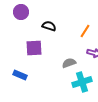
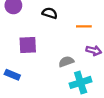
black semicircle: (49, 26) -> (50, 13), moved
orange line: (85, 31) -> (84, 26), turned 56

